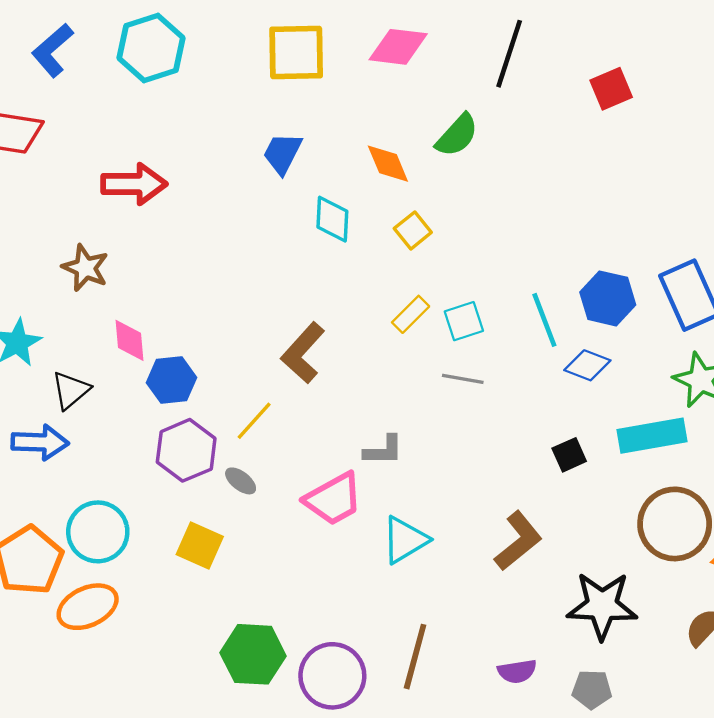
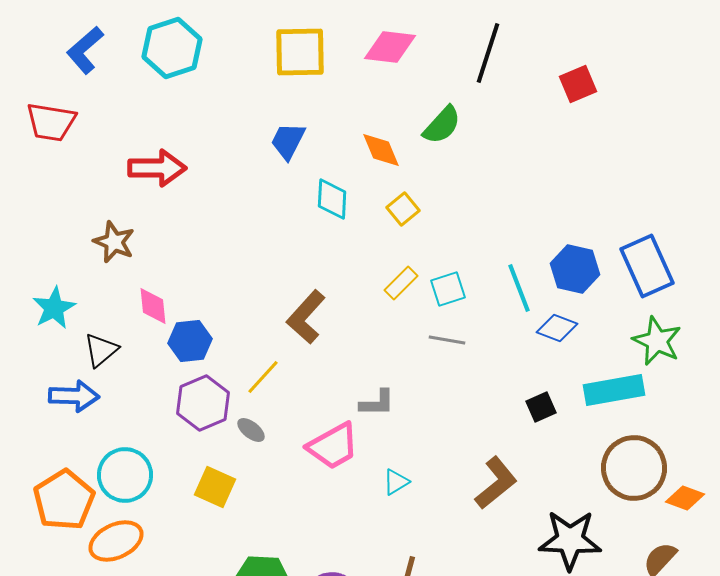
cyan triangle: (405, 540) -> (396, 482), size x0.6

